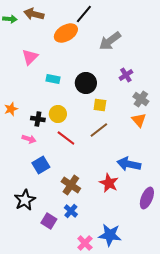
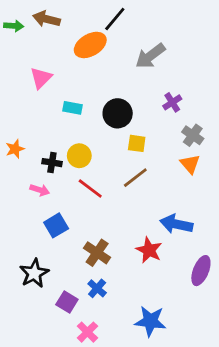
pink cross: (85, 243) -> (87, 332), moved

